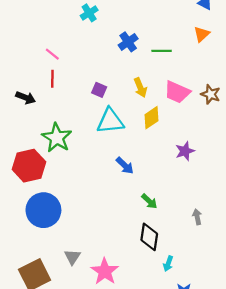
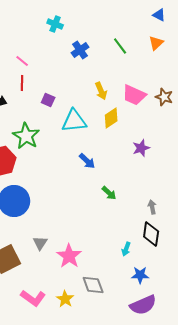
cyan cross: (89, 13) -> (55, 24), turned -35
blue cross: (128, 42) -> (80, 50), moved
green line: (162, 51) -> (120, 46), moved, turned 54
purple square: (99, 90) -> (48, 100), moved
black diamond: (149, 237) -> (151, 234), moved

